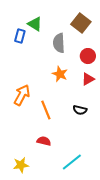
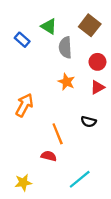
green triangle: (35, 24) -> (49, 26), moved
blue rectangle: (20, 36) -> (22, 40), turned -64
orange line: (46, 110) -> (58, 134), moved

